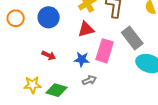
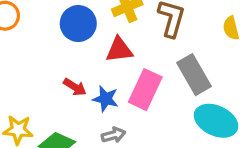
blue circle: (49, 17) -> (78, 24), moved
red arrow: (49, 55) -> (75, 87), moved

